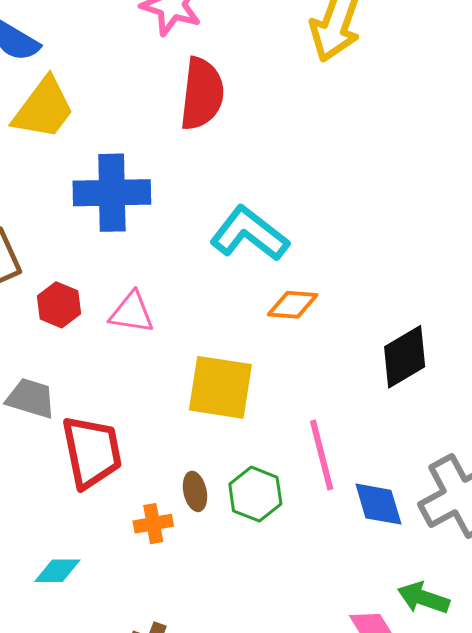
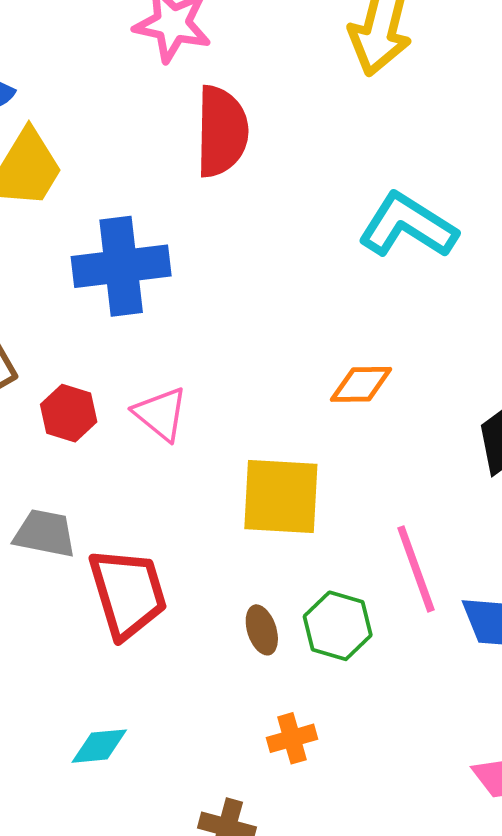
cyan L-shape: (249, 234) -> (408, 226), moved
pink triangle: (132, 313) -> (161, 414), turned 36
orange cross: (153, 524) -> (292, 738), moved

